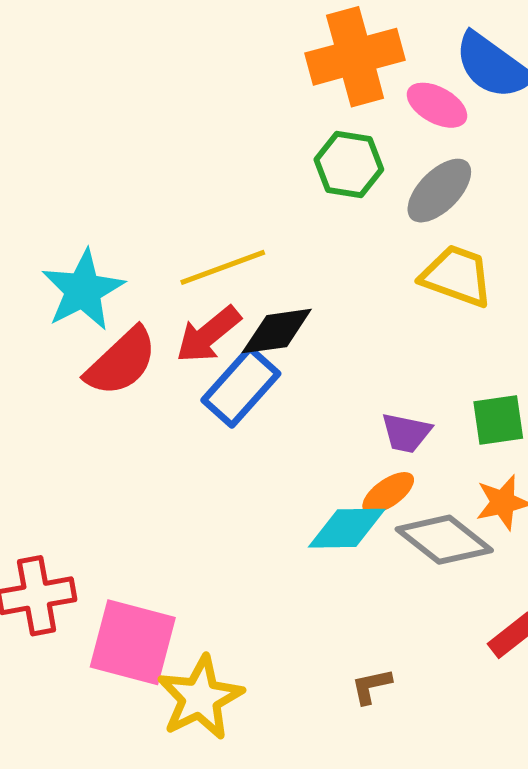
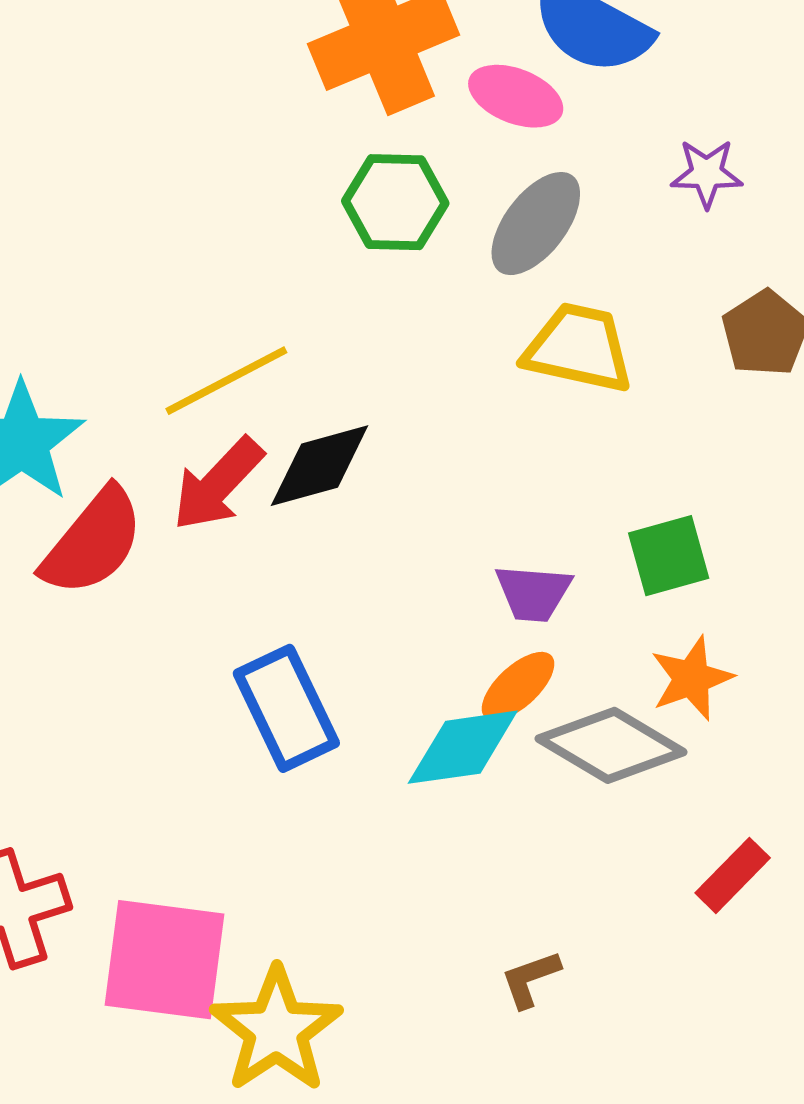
blue rectangle: (241, 387) -> (286, 708), moved, turned -60

